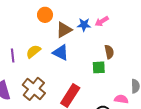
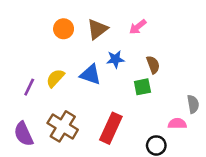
blue star: (84, 25) -> (115, 59), moved
brown triangle: (64, 30) -> (97, 29), moved
purple line: (13, 55) -> (29, 87), turned 40

